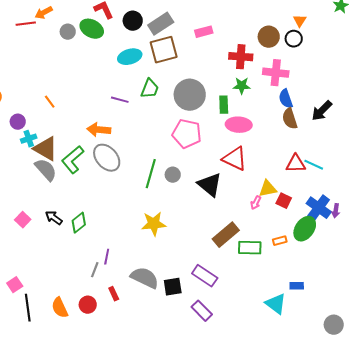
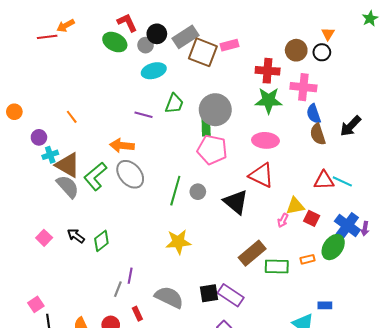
gray circle: (68, 32) -> (146, 45), moved
brown square: (164, 50) -> (203, 52), moved, turned 36
green star: (242, 86) -> (269, 100), size x1.5
green rectangle: (224, 105) -> (206, 127), moved
black square: (173, 287) -> (209, 293), moved

